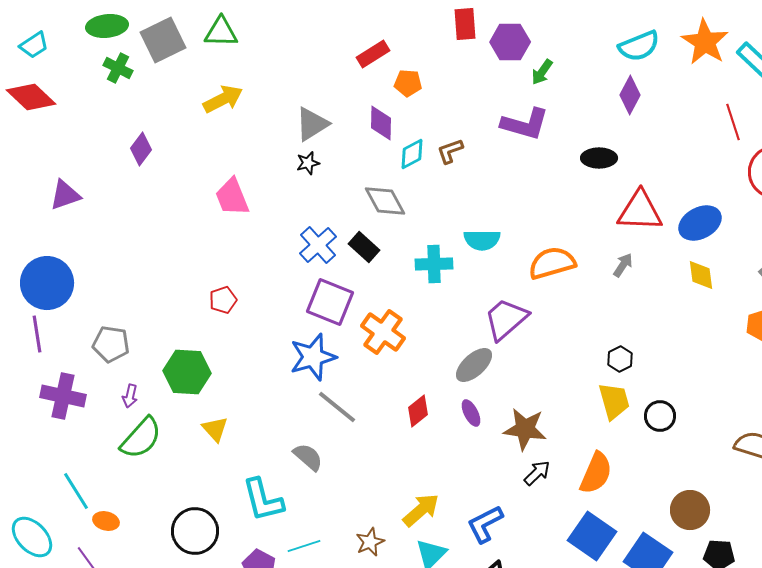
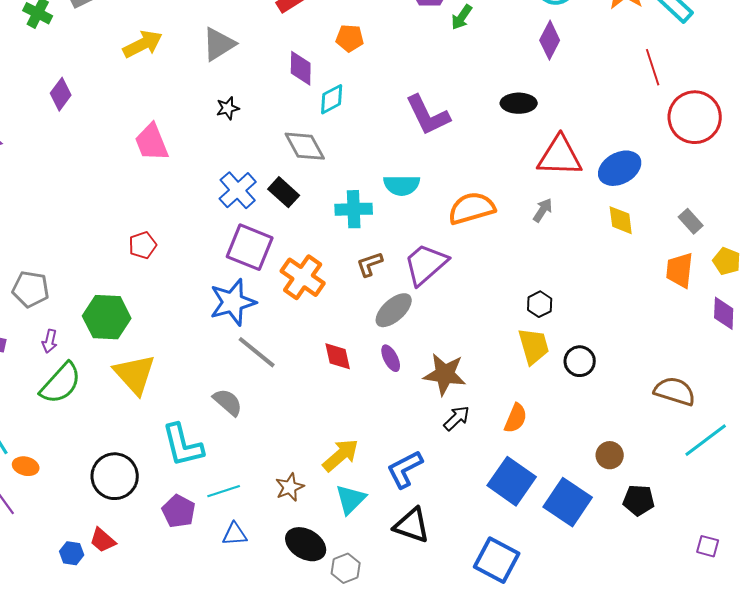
orange pentagon: (408, 83) -> (350, 38), moved
gray triangle: (312, 124) -> (219, 44), moved
purple L-shape: (525, 124) -> (428, 115), moved, turned 48
brown L-shape: (450, 151) -> (370, 264), moved
red diamond: (418, 411) -> (338, 356), turned -64
yellow triangle: (215, 429) -> (135, 374), size x1.6
orange semicircle: (596, 473) -> (516, 418), size x0.7
brown circle: (690, 510) -> (610, 455), size x0.7

